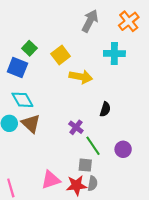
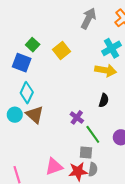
cyan cross: (114, 53) -> (112, 48), turned -30
yellow arrow: (81, 77) -> (106, 70), moved
cyan diamond: (22, 100) -> (27, 93), turned 55

